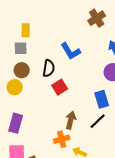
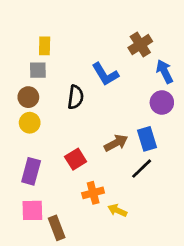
brown cross: (97, 18) -> (140, 45), moved
brown circle: (22, 70) -> (28, 97), moved
red square: (60, 87) -> (76, 159), moved
brown arrow: (71, 120) -> (116, 143), moved, turned 48

